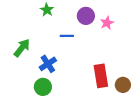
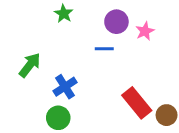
blue line: (67, 36) -> (104, 49), moved
red rectangle: (101, 76) -> (137, 103), turned -30

